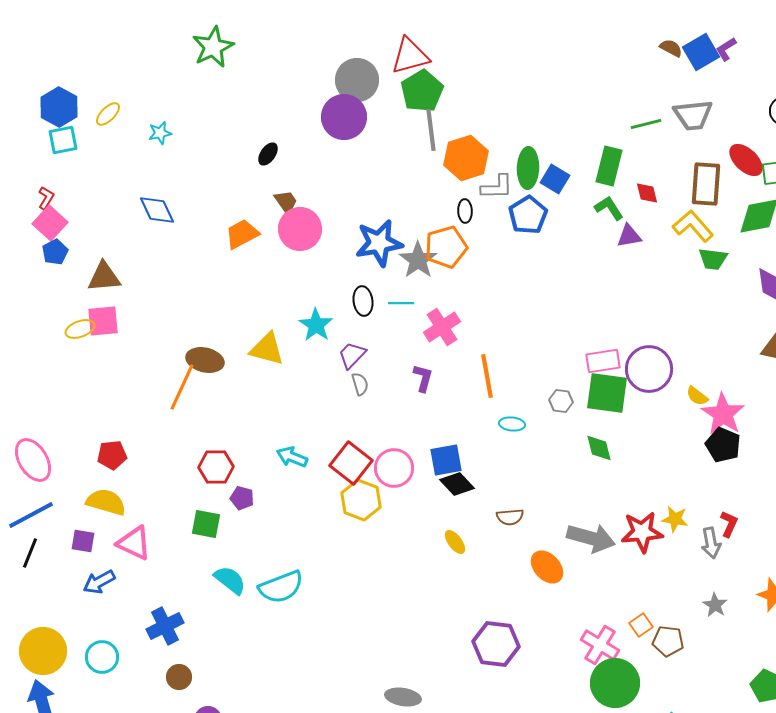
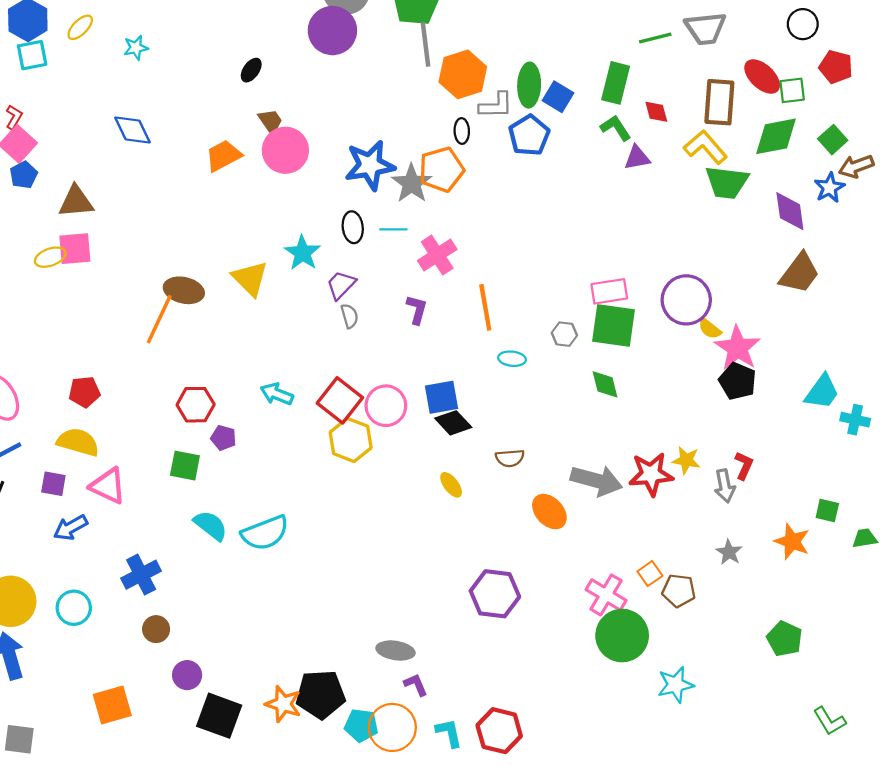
green trapezoid: (713, 259) -> (727, 182), size x1.4
yellow triangle: (267, 349) -> (250, 279), turned 30
purple circle: (649, 369) -> (686, 300), moved

